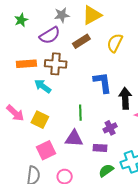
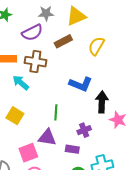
blue L-shape: (103, 82) -> (81, 84), turned 115
pink square: (46, 150) -> (28, 153), moved

